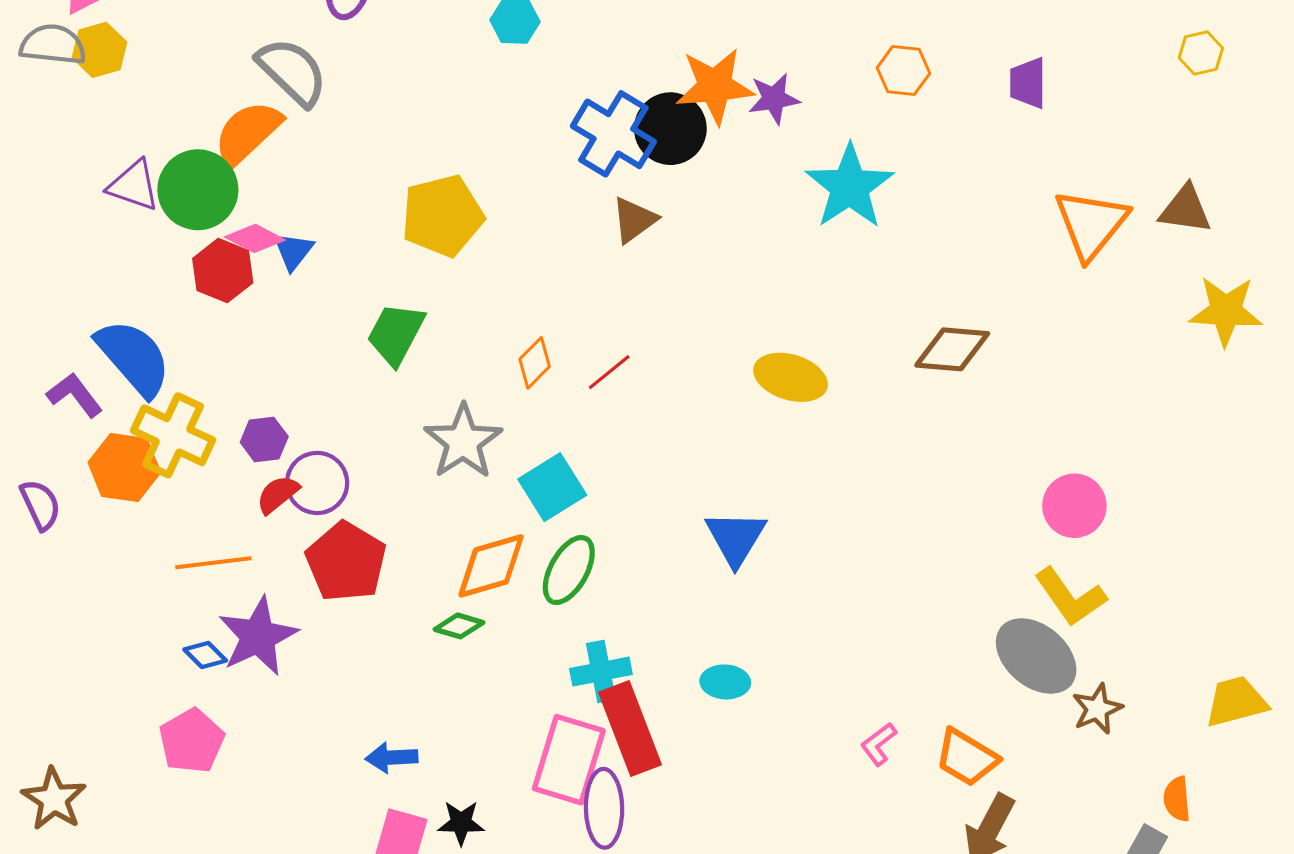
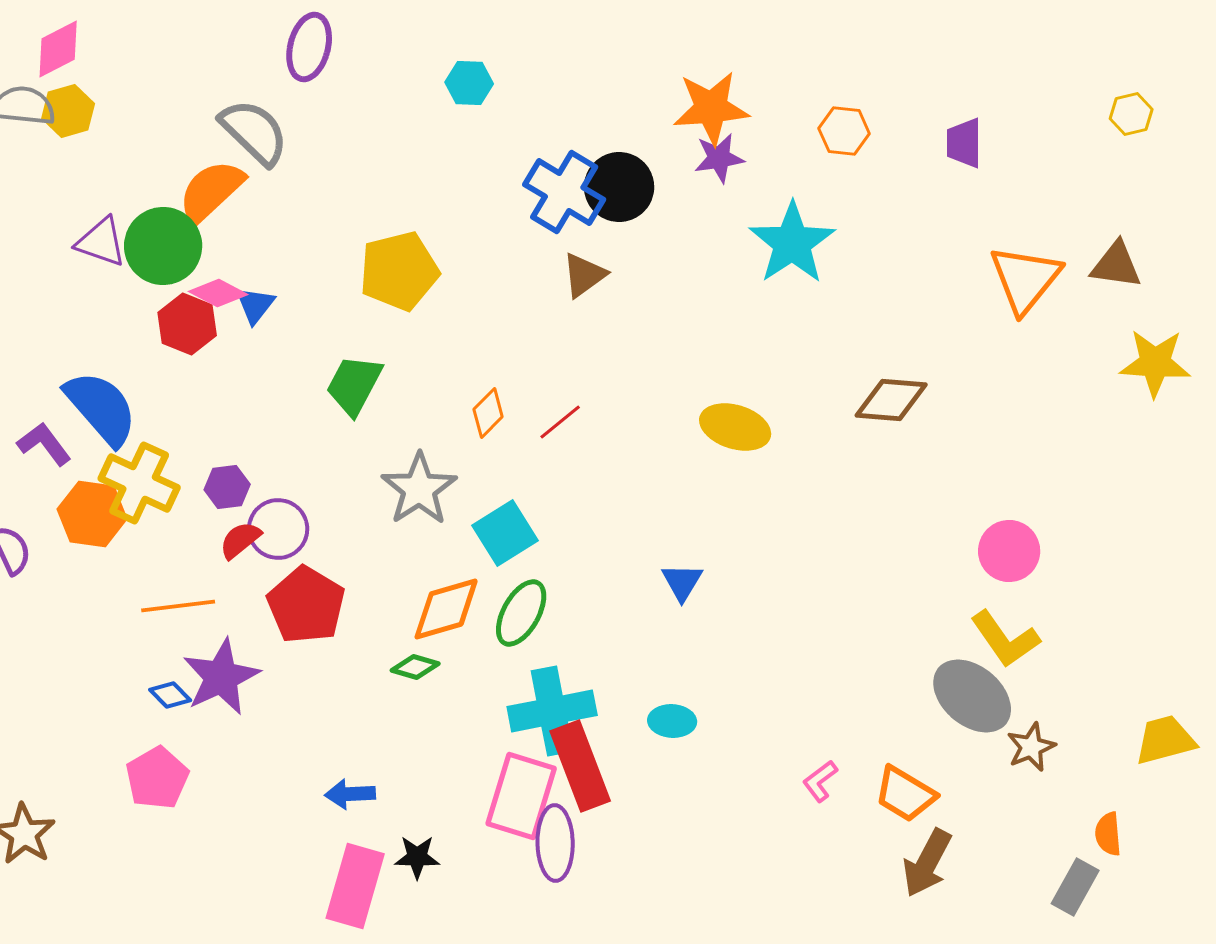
orange star: (715, 86) -> (711, 108), moved
blue triangle: (736, 538) -> (682, 582), size x0.7
cyan cross: (601, 672) -> (552, 711), size x1.5

